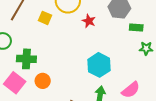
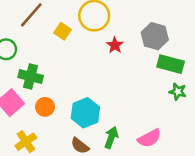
green rectangle: (136, 28) -> (171, 64), size x1.5
cyan hexagon: (99, 65) -> (85, 113), moved

